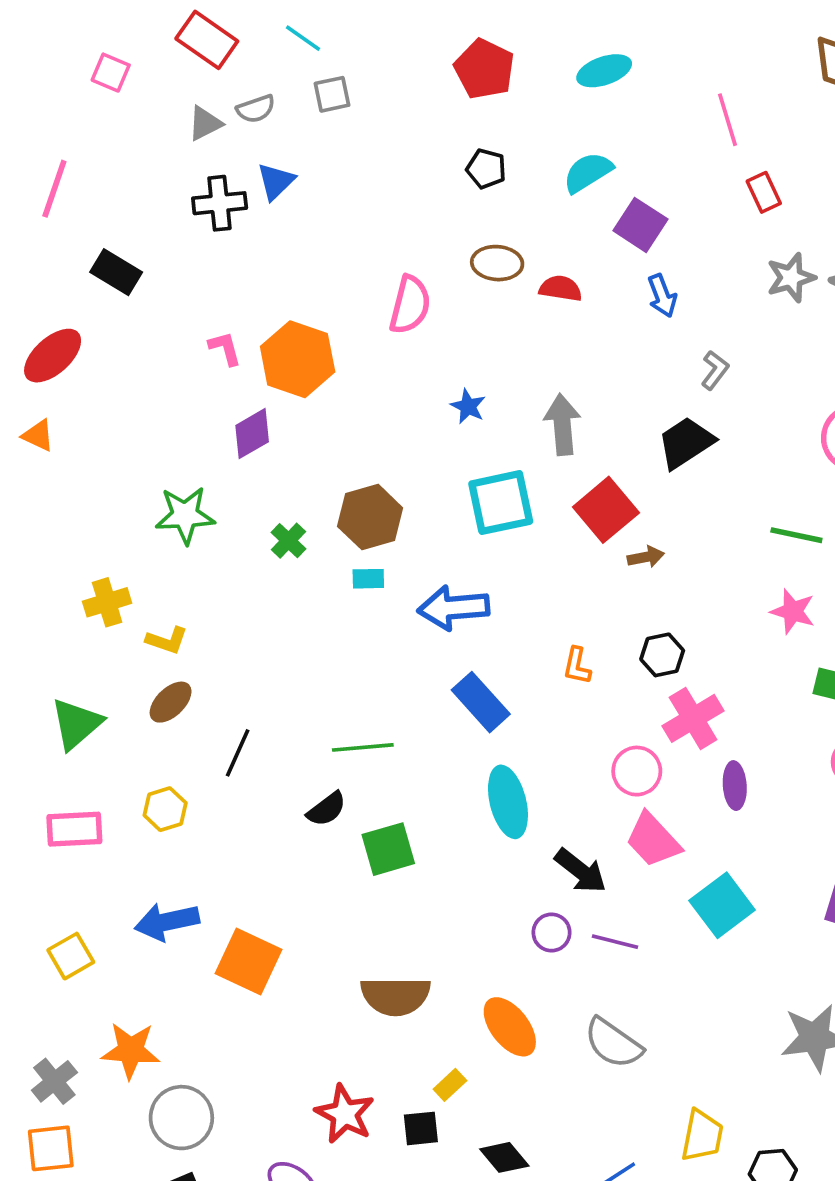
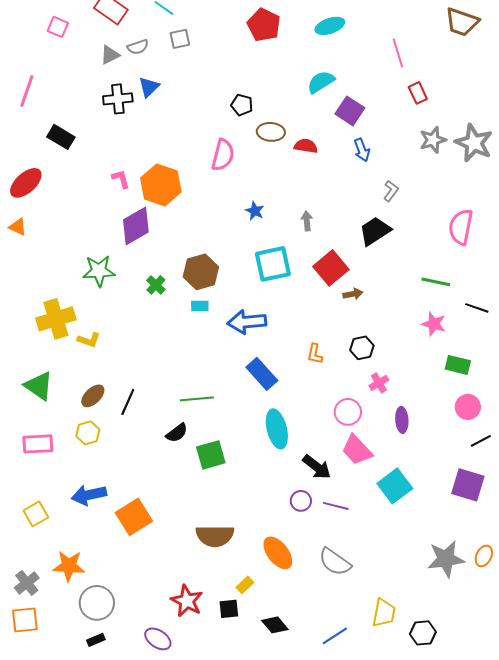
black pentagon: (486, 169) -> (242, 105), moved
gray arrow: (562, 425) -> (307, 221), size x0.6
purple diamond: (252, 434) -> (136, 226), size x1.4
yellow cross: (107, 602) -> (56, 319), size x1.5
brown ellipse: (171, 702) -> (93, 396), moved
pink cross: (693, 718) -> (379, 383), size x0.6
green triangle: (76, 724) -> (39, 386), turned -44
orange square: (249, 962) -> (134, 517), turned 33

